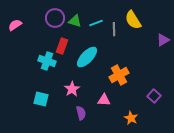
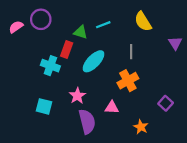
purple circle: (55, 18) -> (41, 19), moved
green triangle: (75, 21) -> (81, 32), moved
gray line: (114, 29) -> (131, 52), moved
purple triangle: (163, 40) -> (175, 43), turned -32
purple semicircle: (81, 113) -> (87, 122), size x1.6

